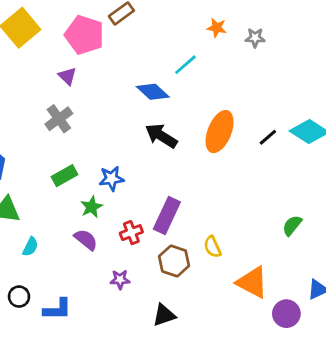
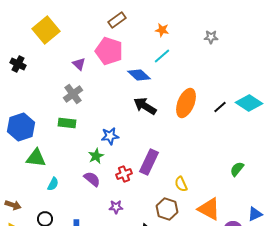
orange star: (217, 28) -> (162, 30), moved
pink pentagon: (84, 35) -> (109, 51), moved
green rectangle: (65, 176) -> (67, 123), moved, turned 36
brown hexagon: (174, 261) -> (167, 209), moved

